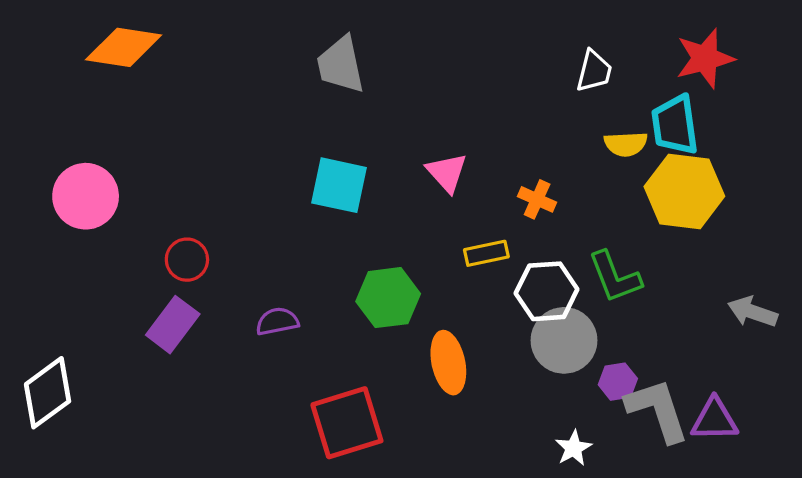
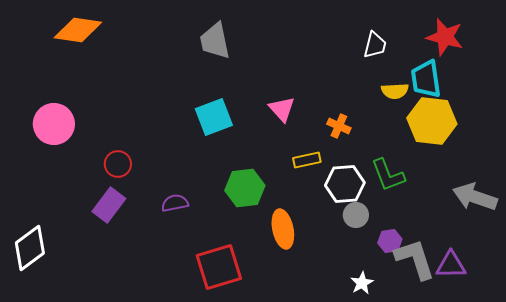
red star: (705, 58) -> (445, 37), turned 30
cyan square: (339, 185) -> (214, 117), turned -33
gray arrow: (753, 312) -> (475, 197), size x1.4
gray circle: (564, 340) -> (356, 215), size x0.6

